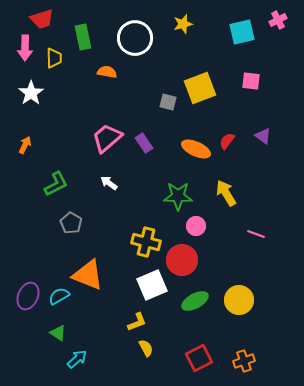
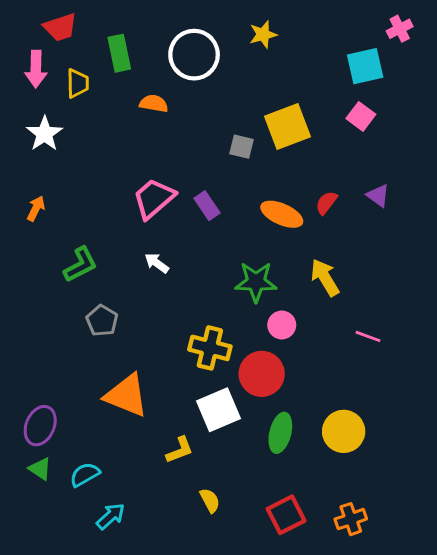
cyan square: (242, 32) -> (365, 66), moved
pink square: (251, 81) -> (361, 116), turned 30
cyan semicircle: (59, 296) -> (85, 475), moved
green ellipse: (195, 301) -> (280, 433), turned -48
yellow L-shape: (137, 322) -> (180, 450), moved
green triangle: (58, 333) -> (40, 469), moved

